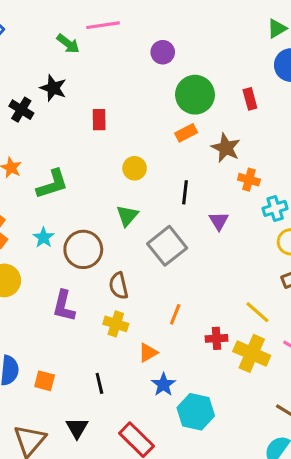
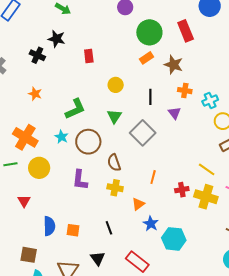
red rectangle: (250, 99) -> (186, 31), size x1.5
orange cross: (249, 180) -> (185, 91), moved
green L-shape: (52, 184) -> (75, 109), moved

